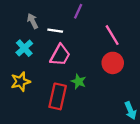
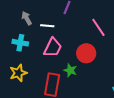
cyan cross: (24, 48) -> (20, 43), turned -35
red circle: (113, 63) -> (86, 53), moved

